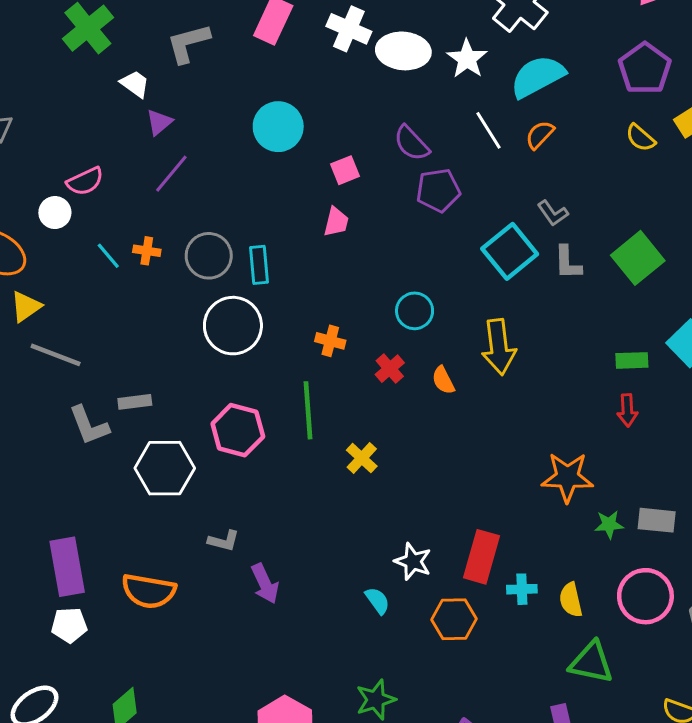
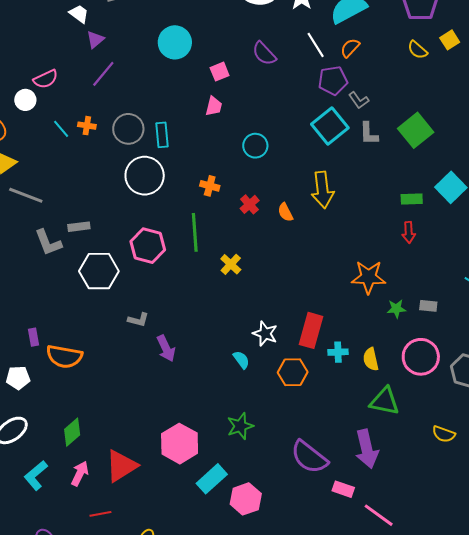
purple pentagon: (438, 190) -> (333, 81), moved
cyan circle: (415, 311) -> (255, 146), moved
gray rectangle: (657, 520) -> (428, 306), size x0.7
purple rectangle: (67, 567) -> (33, 337), size x0.5
orange semicircle: (149, 591) -> (64, 356), moved
white pentagon: (69, 625) -> (18, 378), moved

